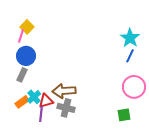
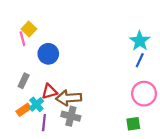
pink line: (21, 36) -> (22, 39), turned -32
blue circle: (26, 56) -> (48, 54), moved
red triangle: (46, 101) -> (49, 91), moved

